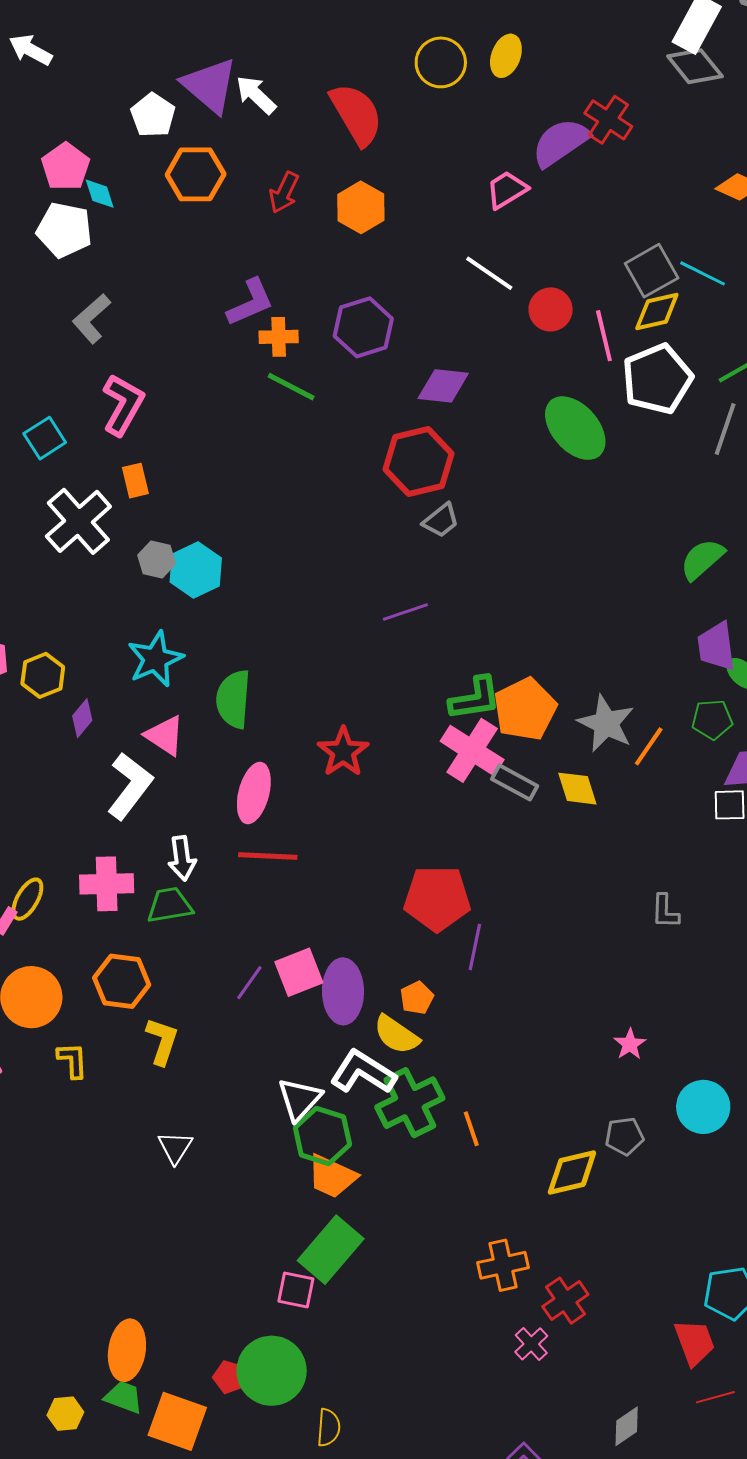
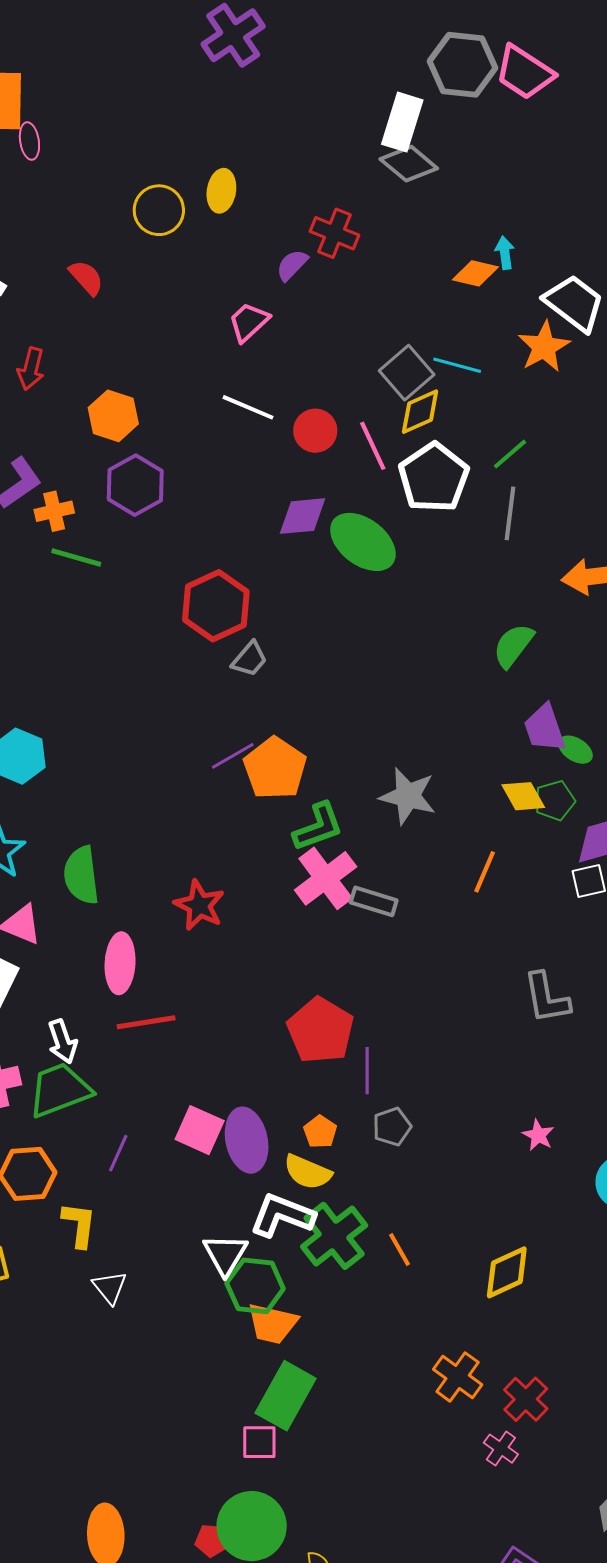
red semicircle: (356, 114) -> (86, 278), size x0.6
purple semicircle: (560, 143) -> (292, 265), size x0.6
orange hexagon: (361, 207) -> (113, 416), moved
purple diamond: (443, 386) -> (303, 516), moved
orange pentagon: (525, 709) -> (275, 768), moved
gray star: (606, 723) -> (408, 796), moved
orange line: (649, 746) -> (485, 872), moved
pink cross: (472, 750) -> (326, 878), turned 32
yellow diamond: (577, 789) -> (523, 796), moved
red pentagon: (437, 898) -> (321, 1030), turned -30
green trapezoid: (170, 905) -> (60, 1090), size x1.4
gray L-shape: (665, 911) -> (547, 998), size x1.5
pink square: (299, 972) -> (200, 1130), turned -33
purple line: (249, 983) -> (118, 1153), moved
gray pentagon: (624, 1136) -> (392, 1127), moved
white triangle: (175, 1147) -> (110, 1287), moved
orange cross: (503, 1265) -> (458, 1377), turned -30

